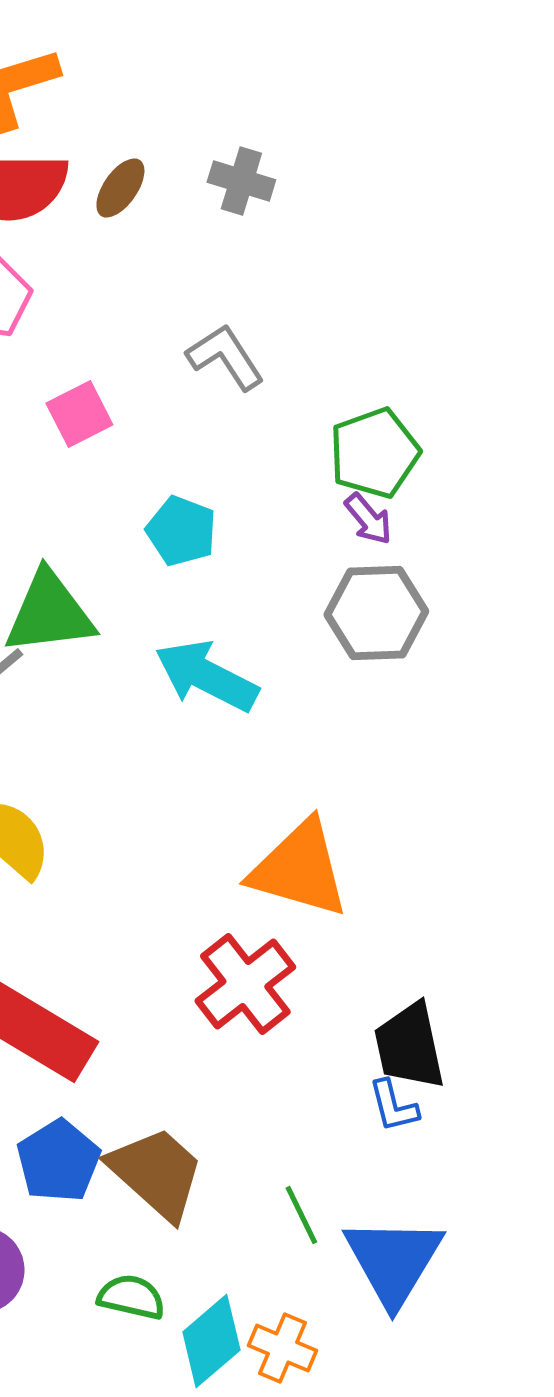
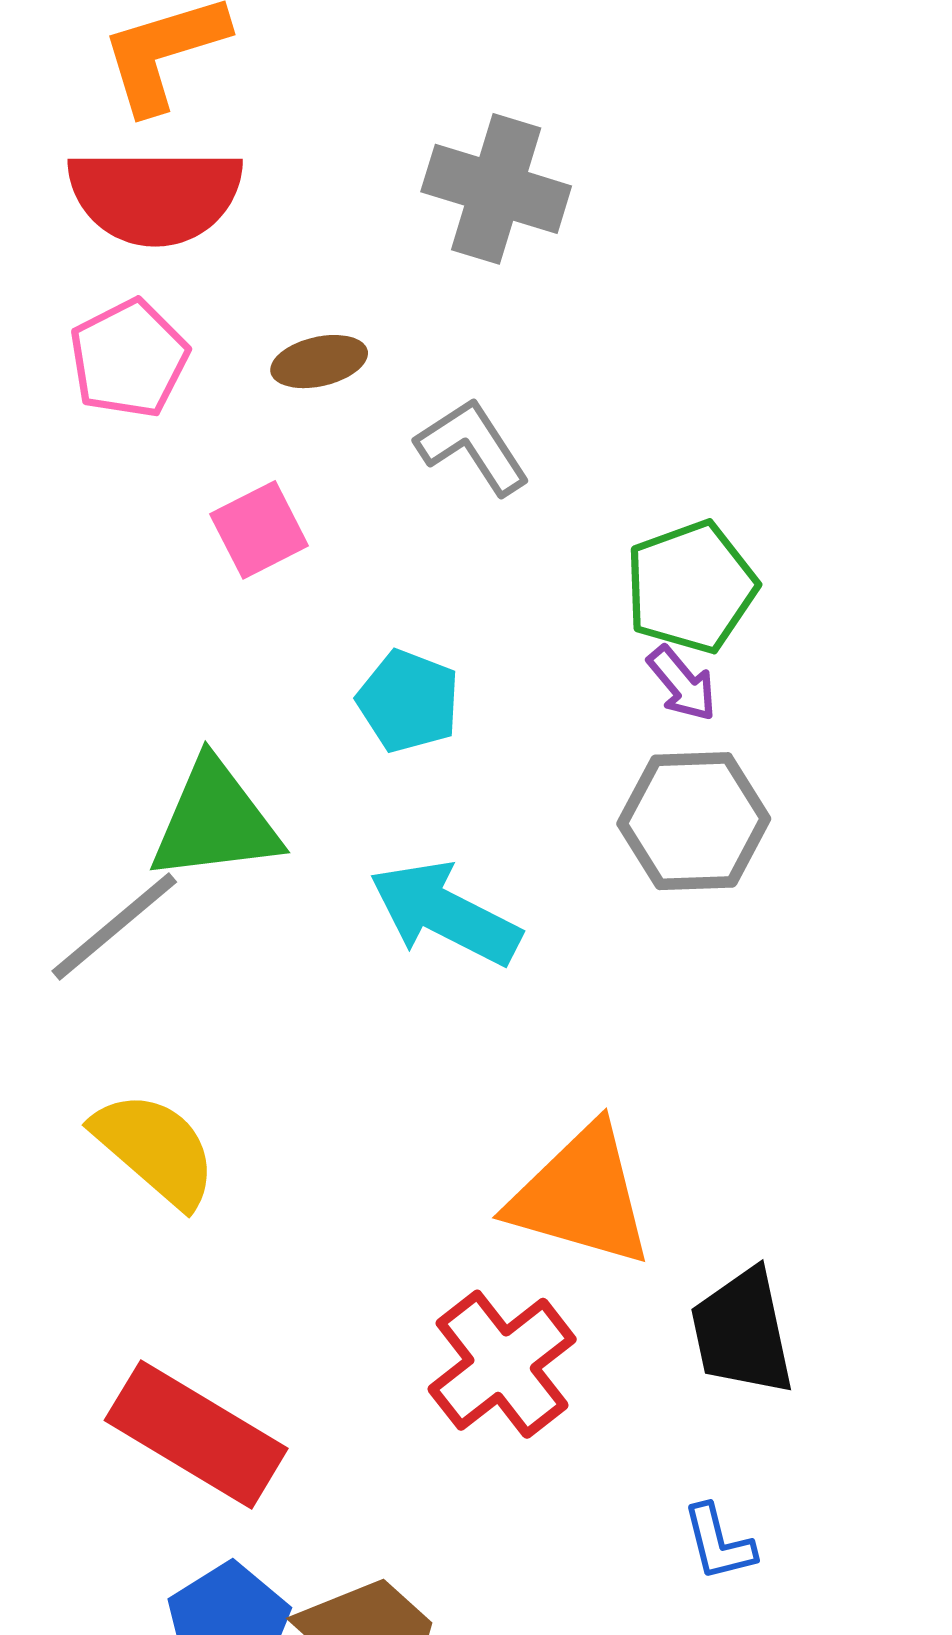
gray cross: (241, 181) -> (496, 189), size x1.5
brown ellipse: (120, 188) -> (319, 362), moved, turned 42
black trapezoid: (409, 1046) -> (742, 1332), moved

